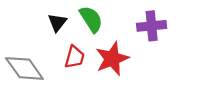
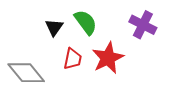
purple cross: (152, 26) -> (143, 25), turned 36

